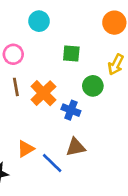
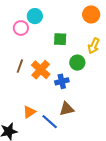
pink circle: (13, 54) -> (21, 28), moved
brown line: (16, 87) -> (20, 66), turned 32
blue cross: (71, 110) -> (62, 81), turned -32

